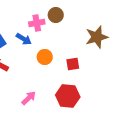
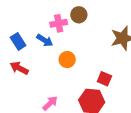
red square: (73, 64) -> (104, 79), moved, turned 32

